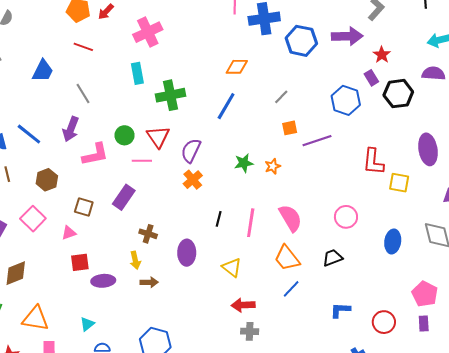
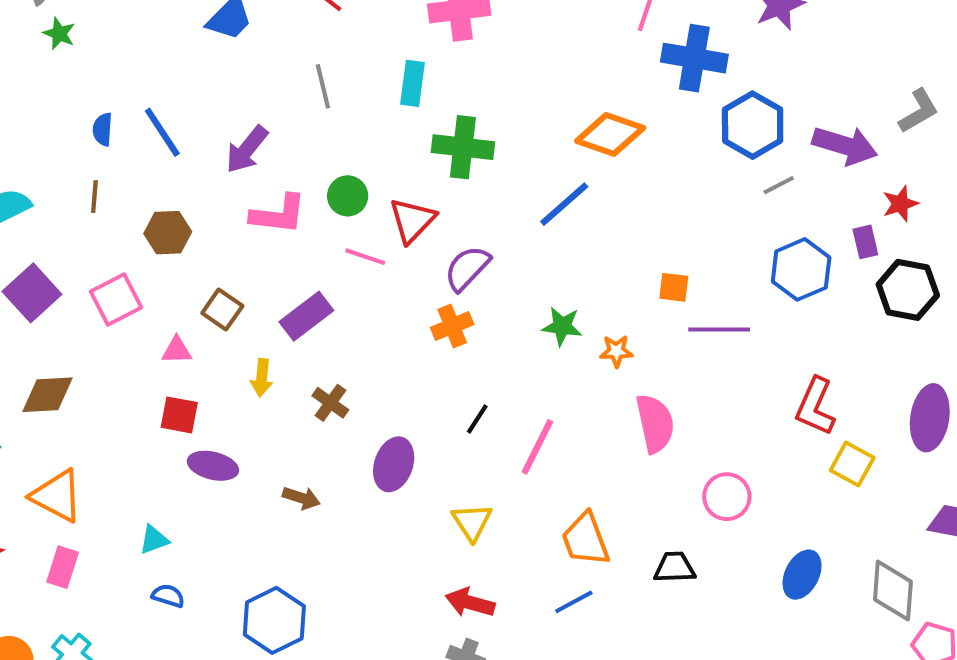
orange diamond: (237, 67) -> (610, 134), size x1.4
gray line: (83, 94) -> (323, 86), moved
gray line: (281, 97) -> (779, 185), moved
pink semicircle: (290, 218) -> (655, 423), moved
yellow arrow: (135, 260) -> (262, 378), moved

